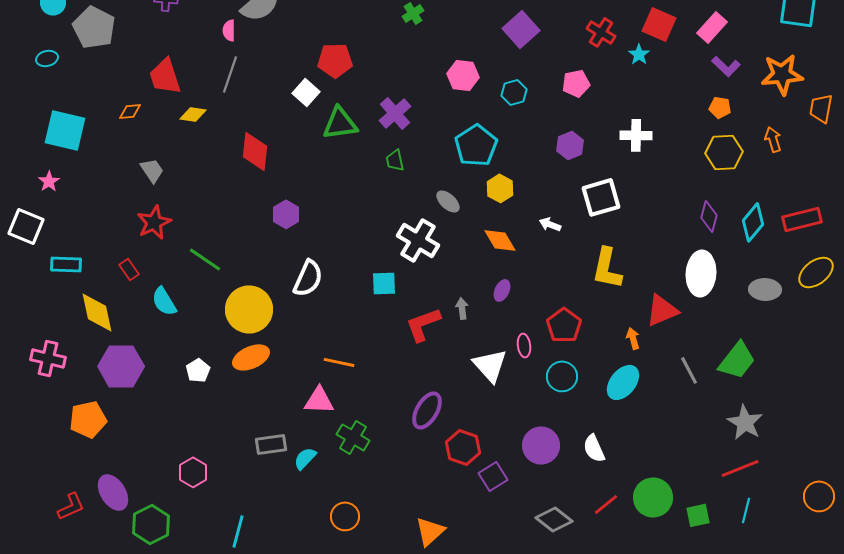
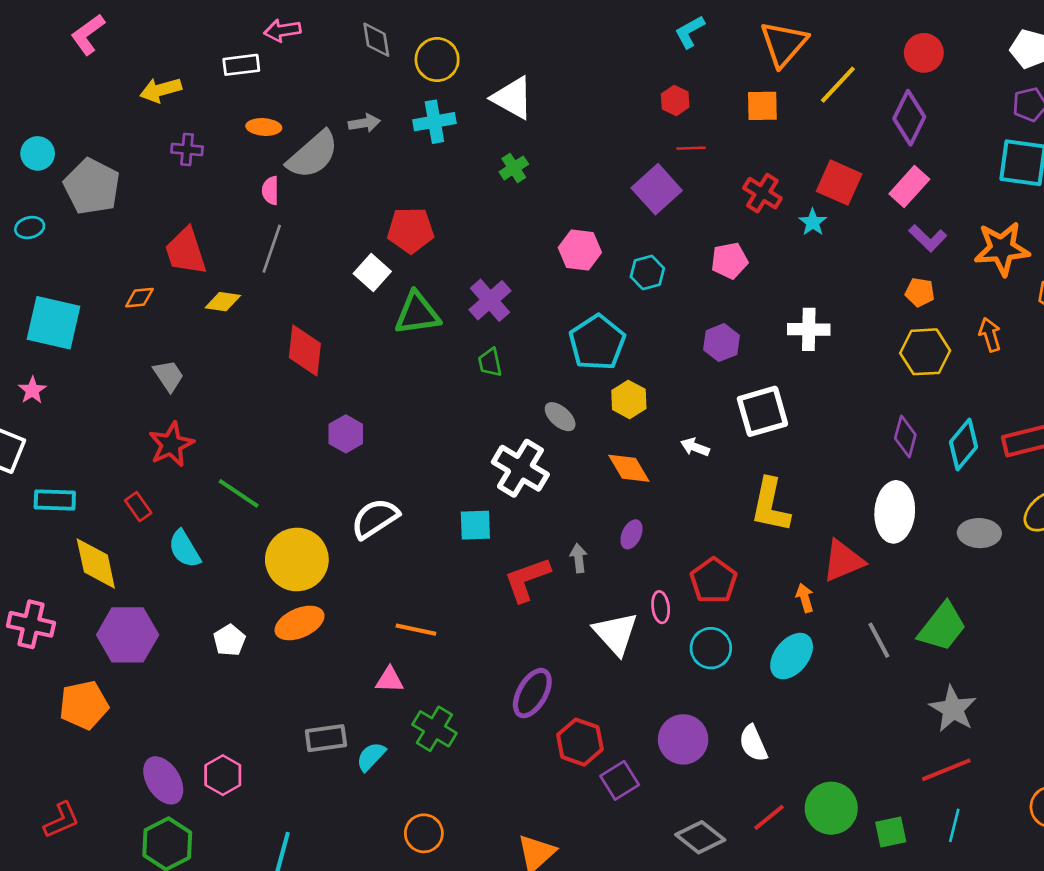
white semicircle: (308, 278) -> (375, 518), turned -147
pink triangle: (319, 400) -> (389, 680), size x0.7
purple ellipse: (113, 492) -> (163, 780), moved

